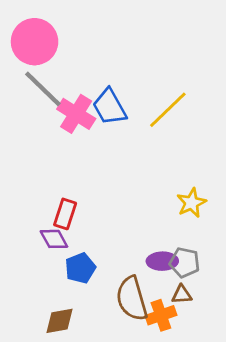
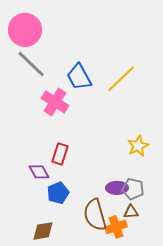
pink cross: (76, 114) -> (55, 102), moved
red rectangle: (65, 214) -> (60, 154), moved

